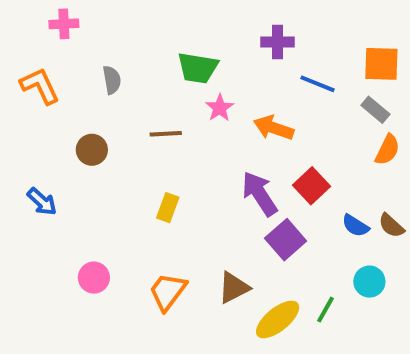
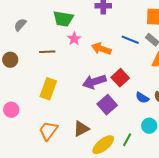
gray semicircle: (112, 80) -> (20, 25), turned -128
blue line: (317, 84) -> (130, 40), moved
purple arrow: (260, 194) -> (94, 82), turned -75
yellow rectangle: (168, 208) -> (48, 89), size x1.5
pink circle: (94, 278) -> (11, 110), moved

